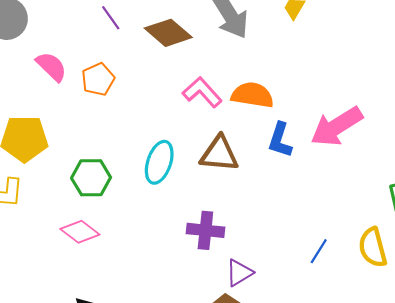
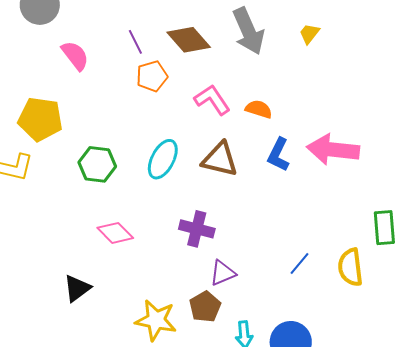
purple line: (111, 18) -> (135, 42), moved
orange pentagon: (98, 79) -> (152, 76), moved
orange semicircle: (252, 95) -> (259, 109), size x0.7
pink arrow: (337, 126) -> (333, 150), turned 30
pink diamond: (80, 232) -> (115, 233), moved

